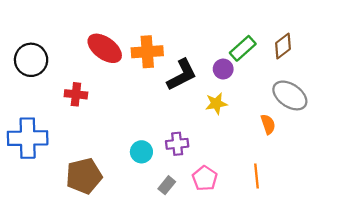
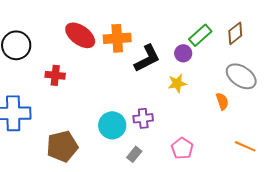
cyan circle: (141, 152) -> (112, 125), size x1.4
orange line: (257, 176) -> (245, 146), moved, turned -60
pink pentagon: (205, 178) -> (182, 148), moved

